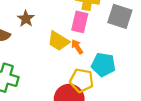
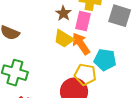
brown star: (26, 19) -> (63, 13), moved
orange arrow: (77, 47) -> (81, 44), size x1.6

